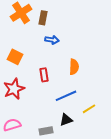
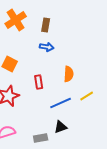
brown rectangle: (43, 18) -> (46, 25), moved
yellow line: (89, 109) -> (87, 96), moved

